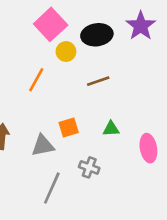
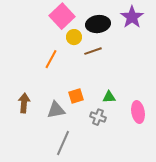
brown line: (98, 81) -> (93, 51), moved
gray cross: (89, 167) -> (98, 117), moved

